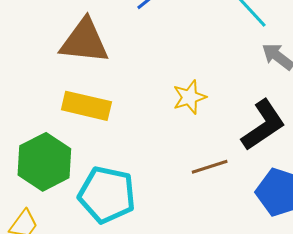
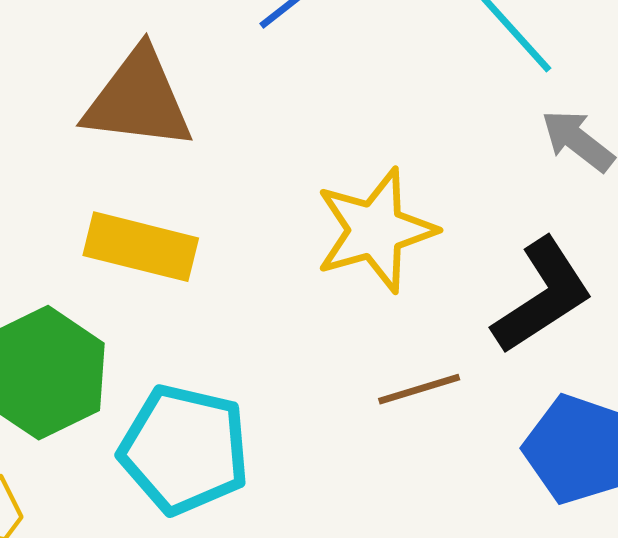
yellow star: (189, 97) -> (375, 230), size x1.6

